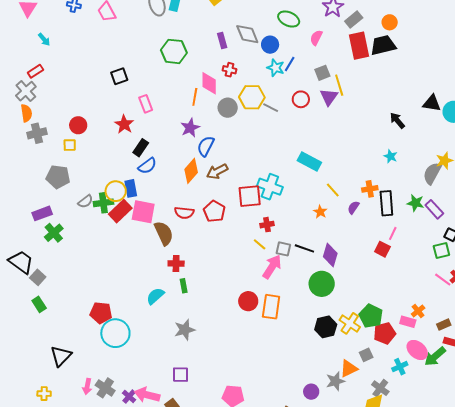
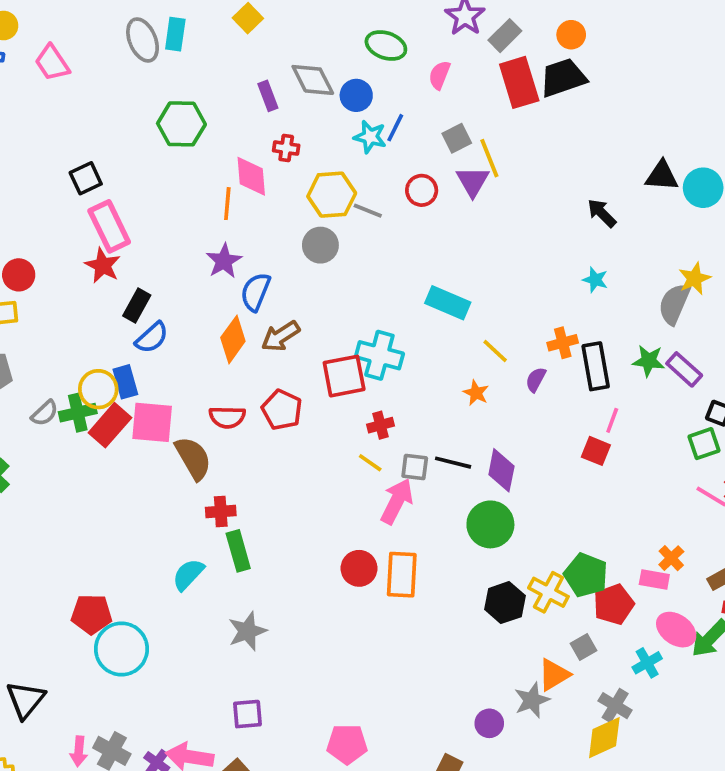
pink rectangle: (146, 104) -> (109, 226), moved, size x1.5
gray circle: (228, 108) -> (320, 245), moved
green rectangle: (184, 286) -> (238, 551), size x1.5

